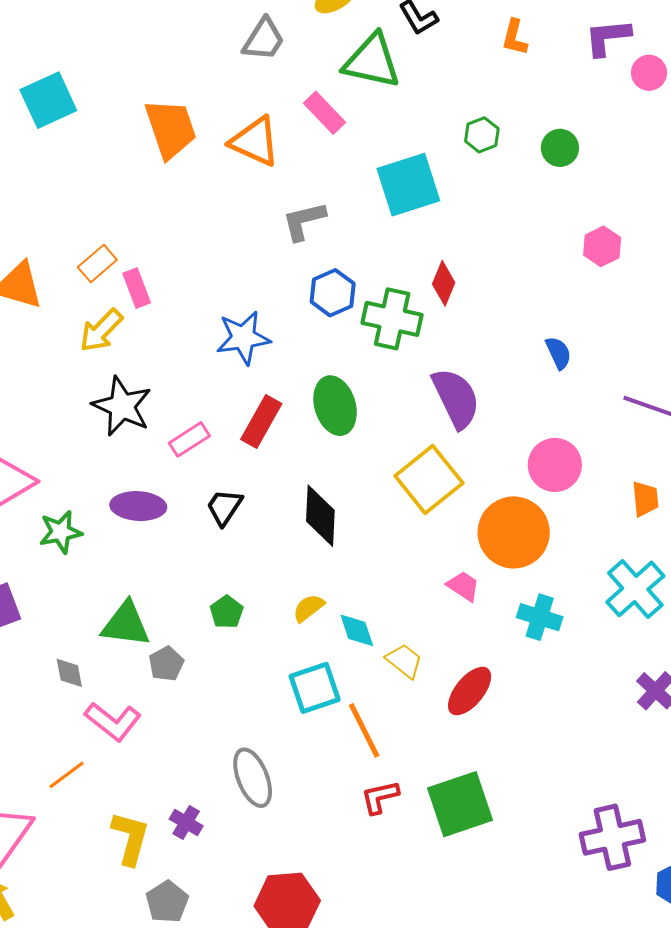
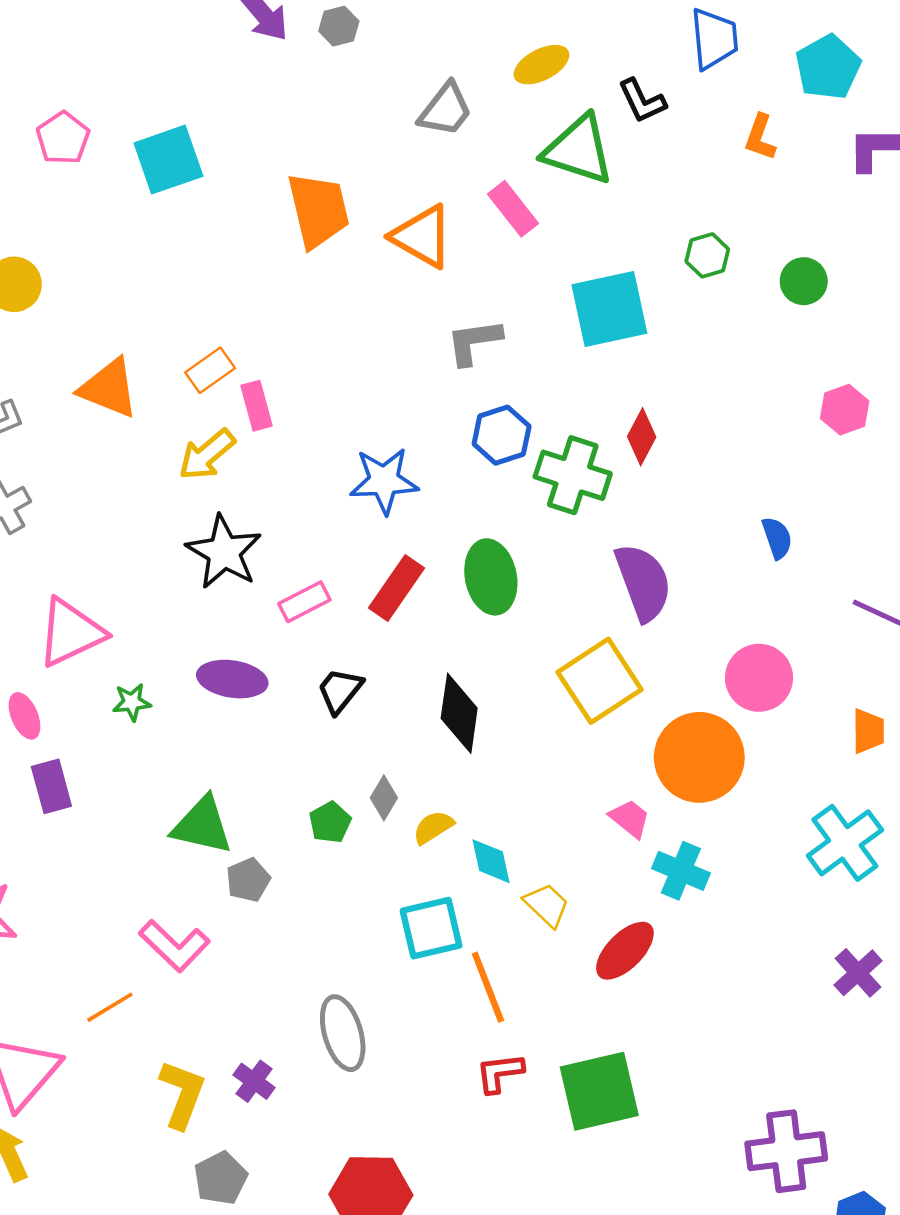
green star: (61, 532) -> (132, 702), size x0.7
cyan cross: (540, 617) -> (681, 871), moved
gray diamond: (69, 673) -> (384, 798), moved, turned 36

